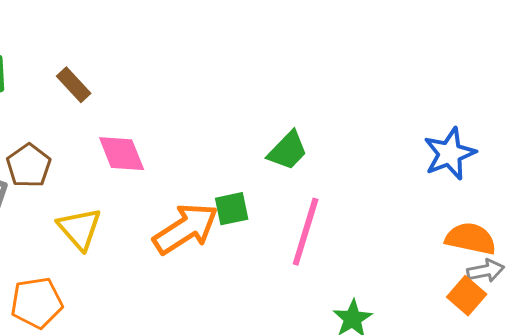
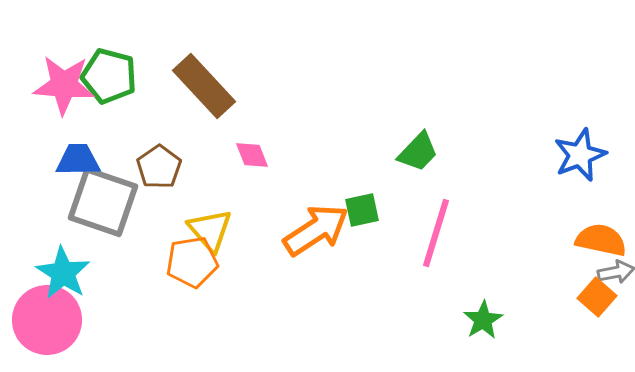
brown rectangle: (74, 85) -> (204, 86), size x1.8
pink diamond: (122, 154) -> (252, 155), size x0.7
orange pentagon: (37, 303) -> (192, 262), moved

